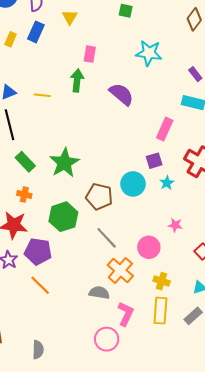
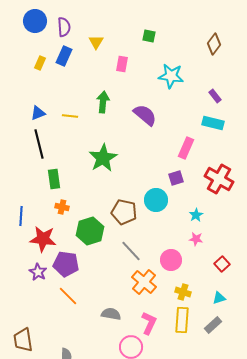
pink rectangle: (90, 54) -> (122, 64), moved
green rectangle: (25, 162) -> (54, 179), turned 36
green star: (64, 163) -> (103, 158), moved
cyan star: (167, 183) -> (196, 215), moved
orange cross: (24, 194) -> (62, 207), moved
gray semicircle: (99, 293) -> (111, 314), moved

